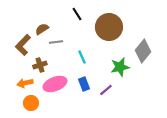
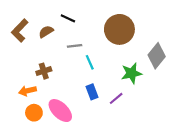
black line: (77, 14) -> (68, 18), moved, turned -32
gray line: (56, 42) -> (75, 46), moved
brown L-shape: (23, 45) -> (20, 31), moved
pink ellipse: (55, 84) -> (60, 111), moved, turned 65

